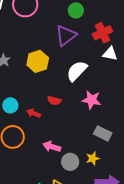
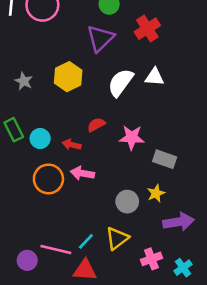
white triangle: (110, 54) -> (154, 77), moved
pink star: (92, 100) -> (132, 137), moved
red semicircle: (54, 101) -> (96, 125), turned 144
pink arrow: (52, 147) -> (82, 173), moved

